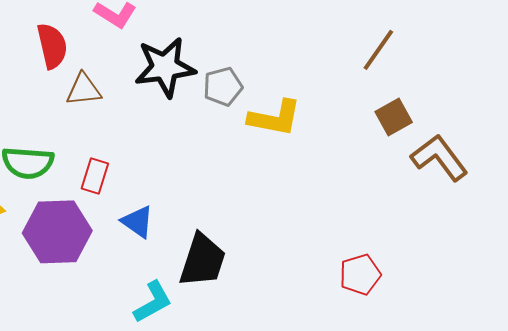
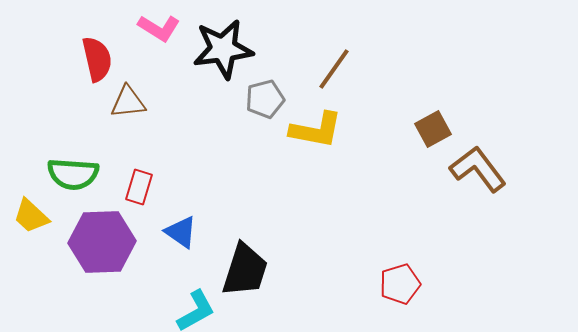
brown line: (378, 50) -> (334, 69), moved
black star: (165, 67) -> (223, 49), moved

